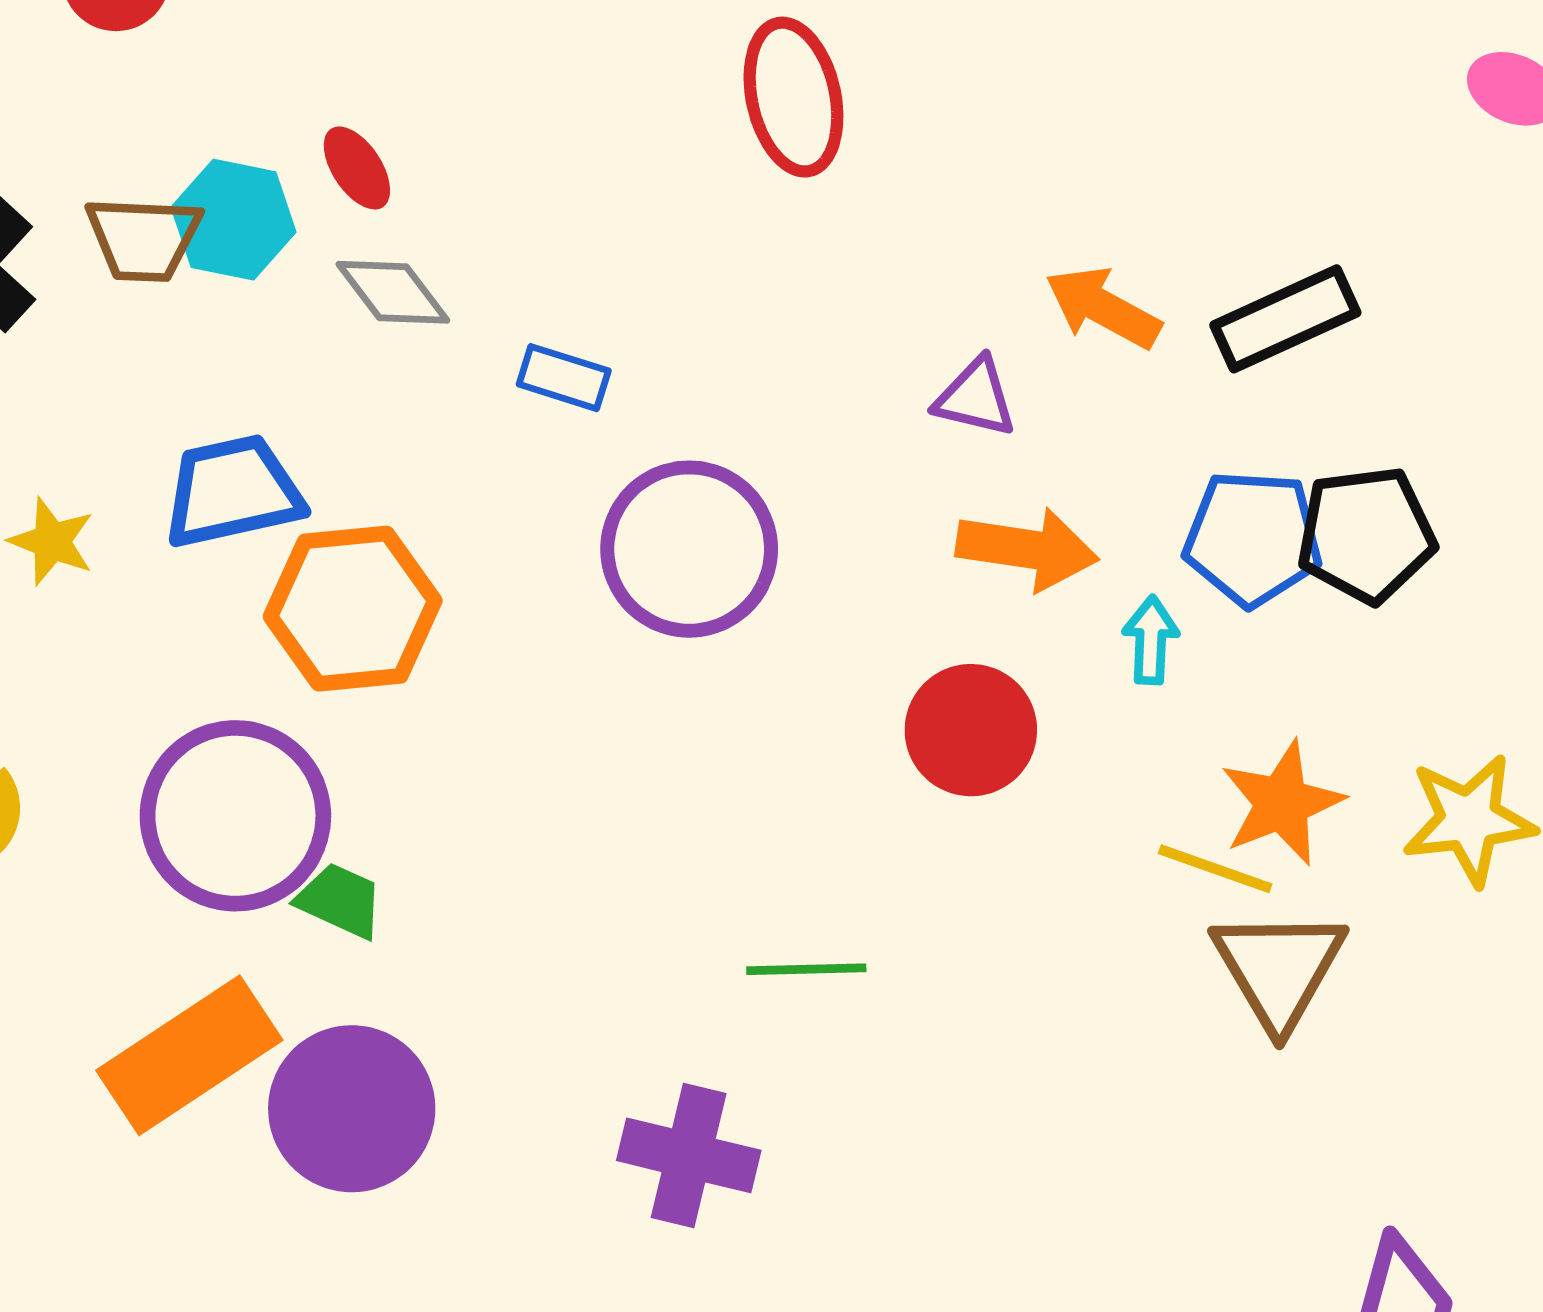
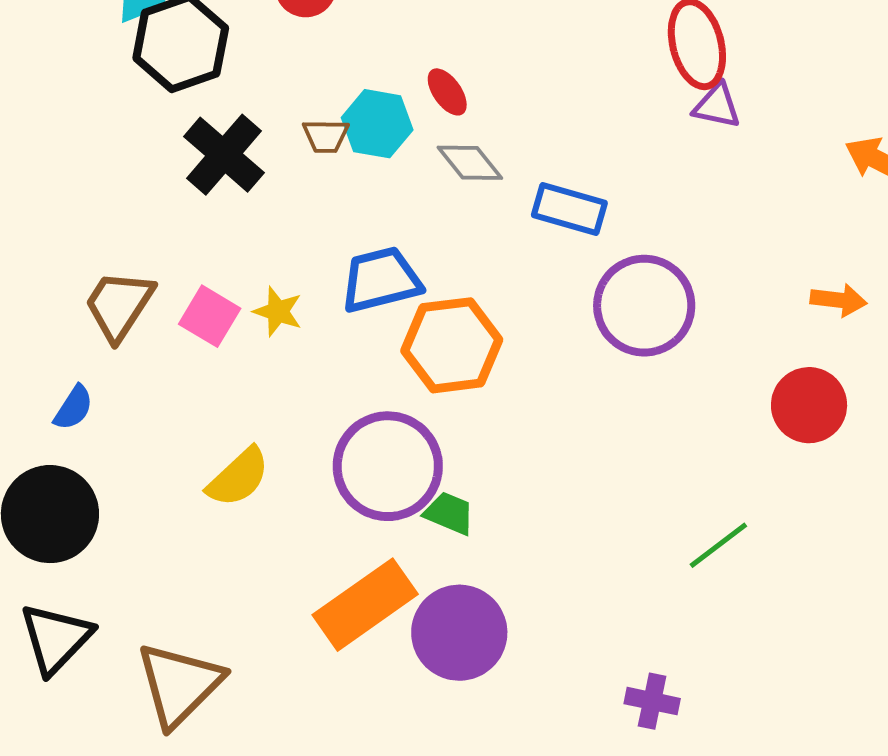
brown trapezoid: (144, 239) -> (326, 136), size x0.7
blue rectangle: (564, 378) -> (569, 209), size x1.4
purple triangle: (976, 397) -> (717, 106), moved
orange arrow: (1027, 549) -> (839, 300), size x0.7
green line: (806, 969) -> (718, 545), turned -34
purple cross: (689, 1155) -> (652, 701), moved, size x0.7

